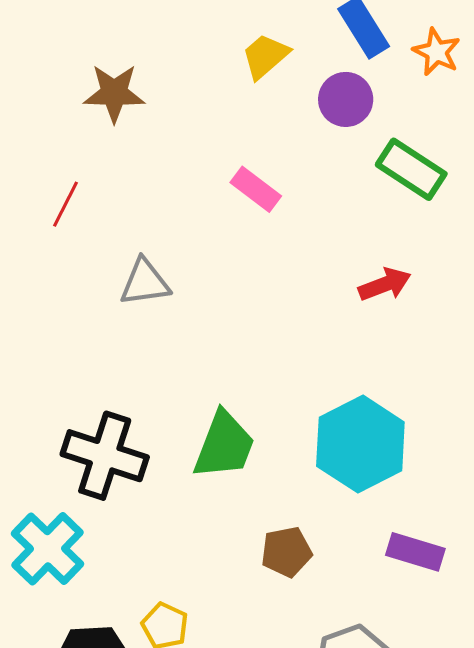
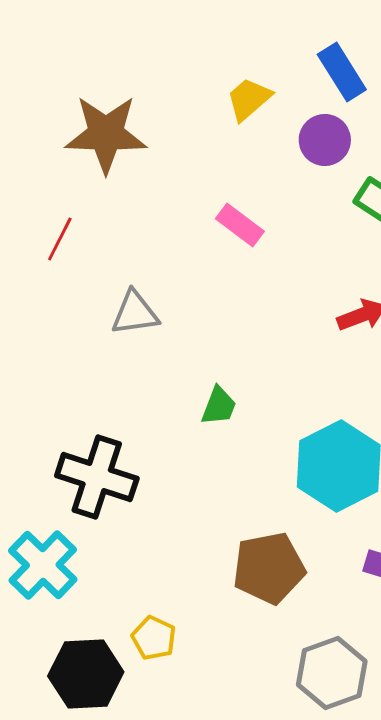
brown star: (114, 93) -> (106, 134), size x1.4
green trapezoid: (224, 445) -> (219, 406), moved, size x0.6
brown pentagon: (286, 552) -> (269, 568), size x1.5

